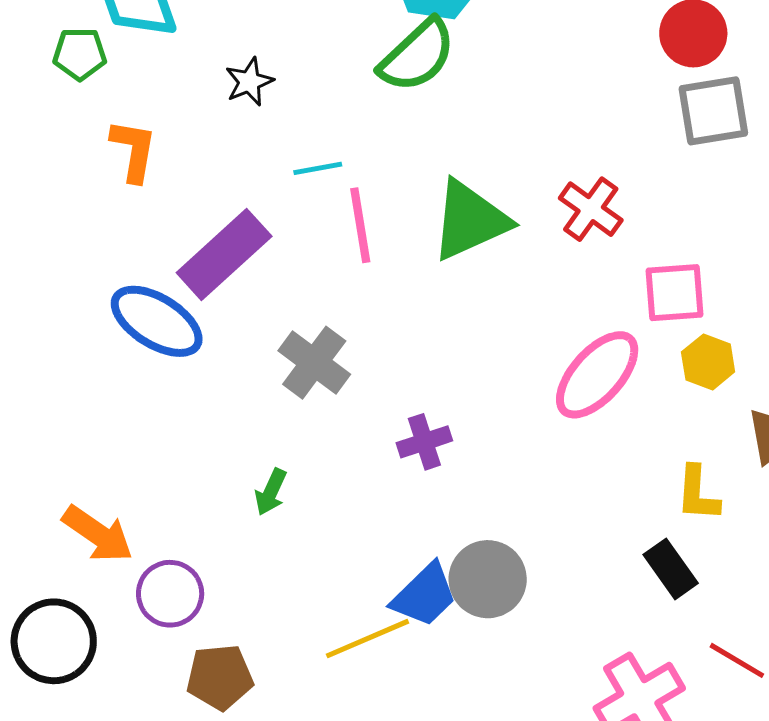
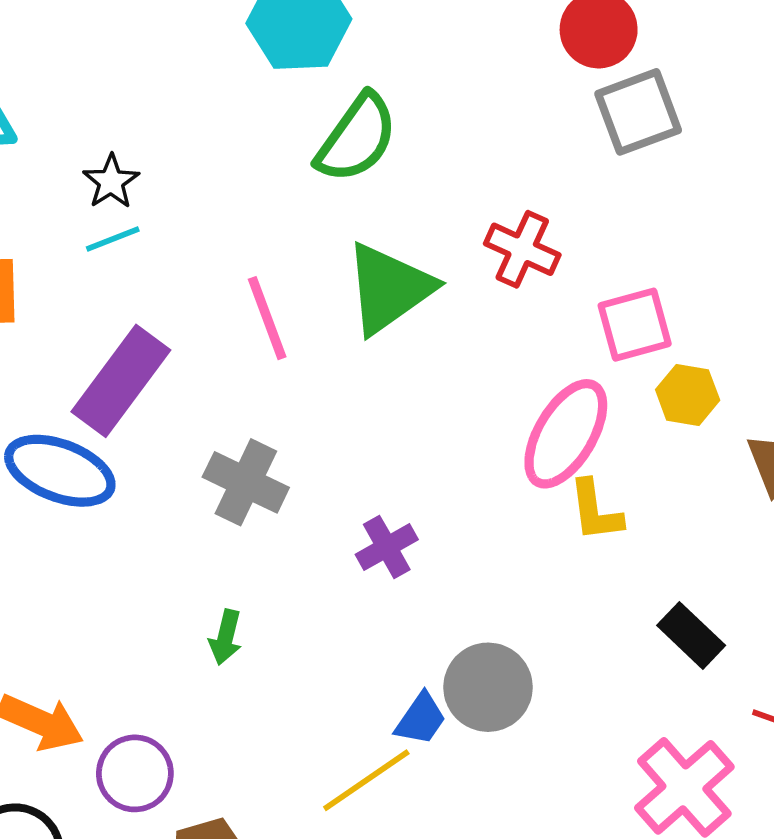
green semicircle: (417, 56) -> (357, 138), moved
cyan line: (318, 168) -> (113, 239), moved
yellow L-shape: (698, 494) -> (595, 511), moved
blue trapezoid: (424, 595) -> (421, 719), size x0.7

